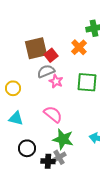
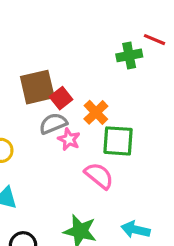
orange cross: (79, 47) -> (96, 112), moved
pink semicircle: (53, 114) -> (99, 176), moved

